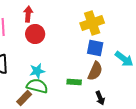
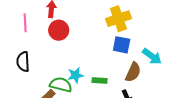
cyan star: (37, 71) -> (75, 75), moved
brown semicircle: (95, 71) -> (133, 72), moved

